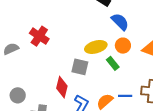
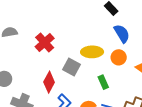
red cross: (39, 36) -> (45, 42), moved
green rectangle: (113, 63) -> (103, 82), moved

